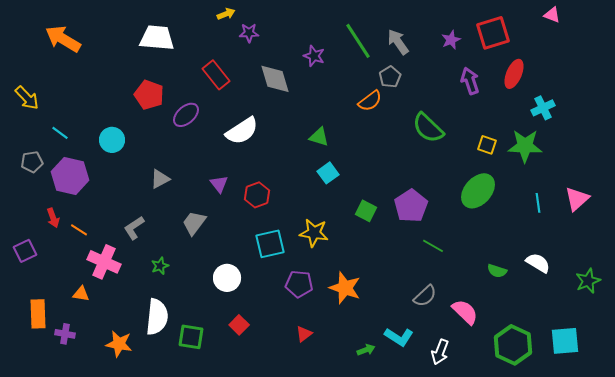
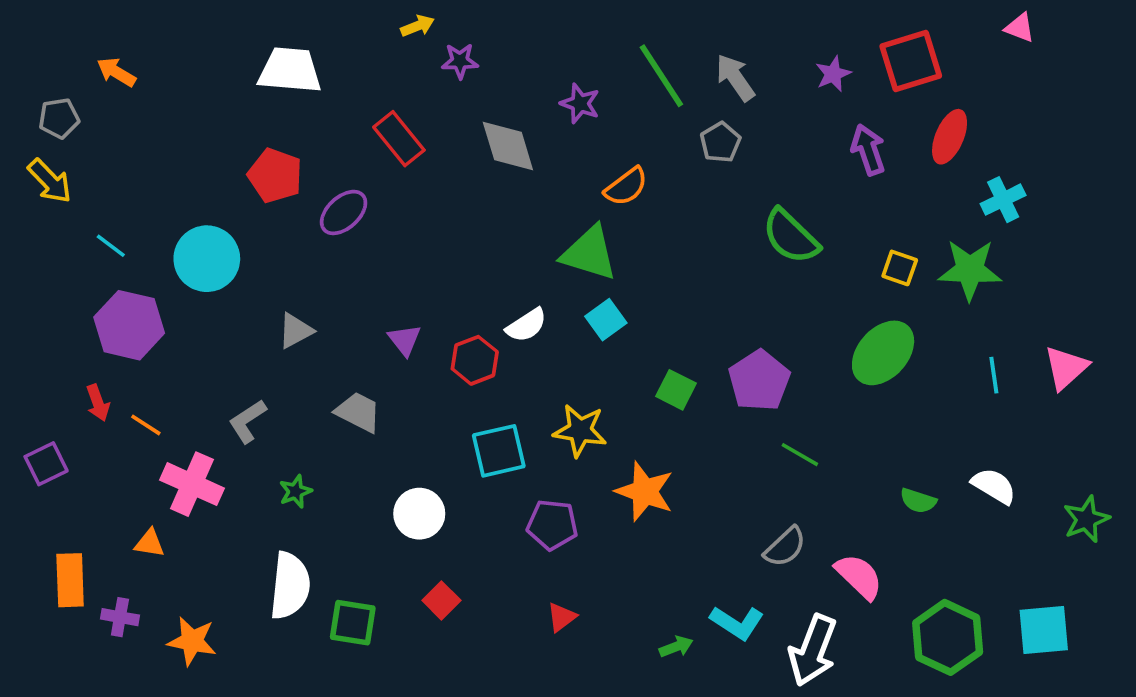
orange arrow: (63, 39) -> (116, 72), size x0.6
orange semicircle: (370, 101) -> (626, 187), moved
white semicircle: (242, 131) -> (526, 325), moved, size x0.7
green triangle: (319, 137) -> (589, 253), size x1.6
cyan circle: (112, 140) -> (207, 259), size x1.4
gray pentagon: (32, 162) -> (59, 118), moved
gray trapezoid: (194, 223) -> (358, 412), turned 80
orange star: (345, 288) -> (645, 491), moved
orange star: (119, 344) -> (192, 641), moved
white arrow: (440, 352) -> (813, 650), size x1.5

